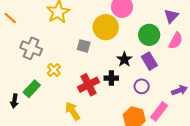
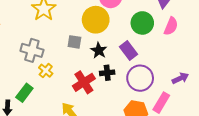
gray cross: (31, 48) -> (32, 50), moved
black star: (124, 59) -> (99, 50), moved
purple rectangle: (149, 61) -> (128, 51), moved
purple circle: (142, 86) -> (140, 78), size x1.6

